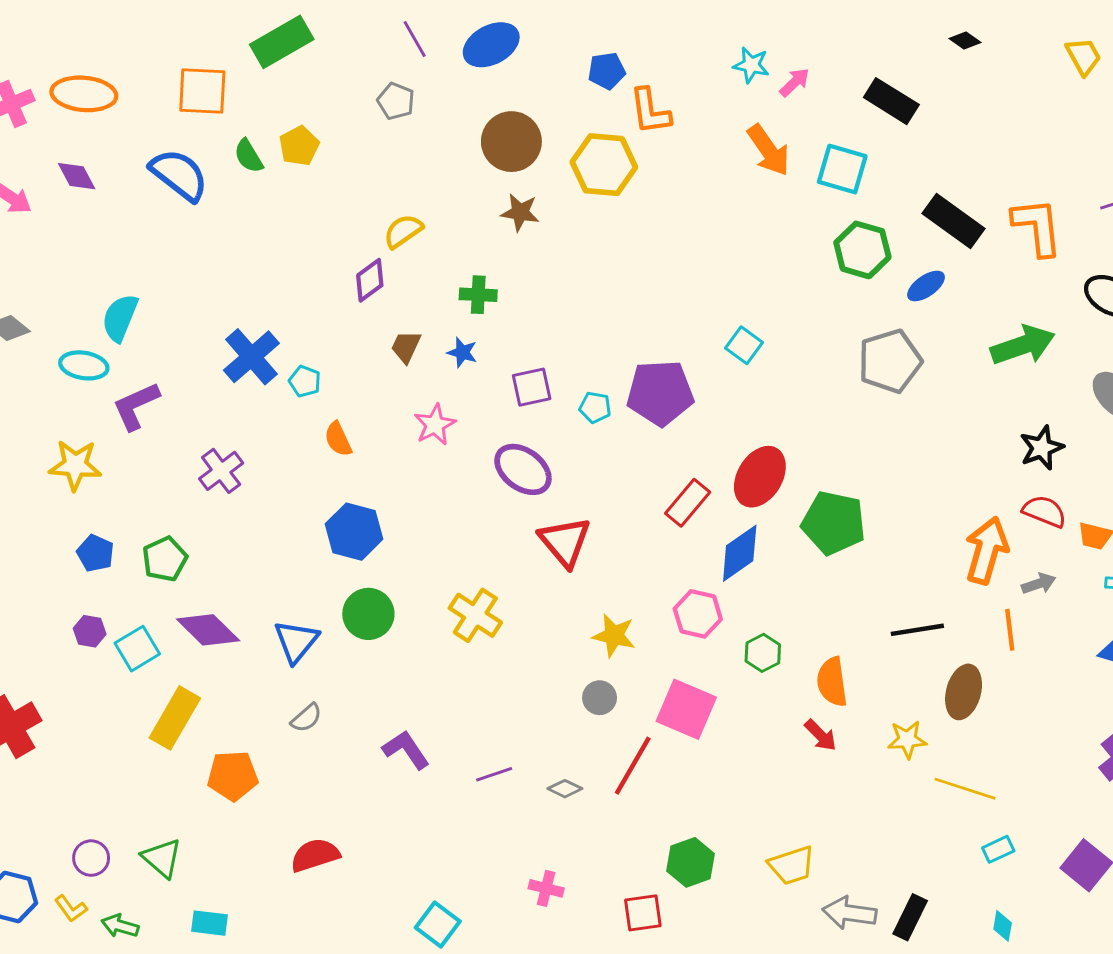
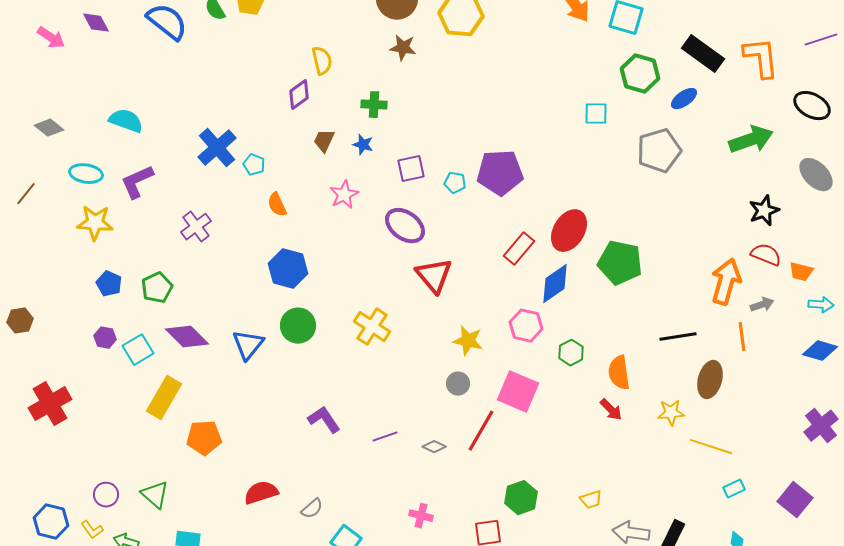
yellow semicircle: (403, 231) -> (322, 61), turned 112
cyan semicircle: (120, 318) -> (126, 121), turned 88
cyan square: (744, 345) -> (596, 114), moved, turned -35
cyan ellipse: (84, 365) -> (86, 174), moved
gray semicircle: (306, 718) -> (312, 509), moved
yellow trapezoid: (792, 865) -> (591, 500), size x0.7

